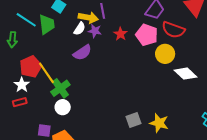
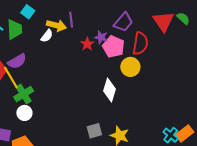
red semicircle: (173, 30) -> (140, 43), turned -105
purple star: (95, 31) -> (101, 37), moved
purple semicircle: (82, 52) -> (17, 61), moved
white diamond: (186, 74) -> (109, 90), moved, turned 60

